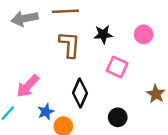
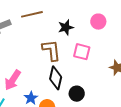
brown L-shape: (70, 45) -> (51, 50), moved
black circle: (118, 117) -> (77, 94), moved

